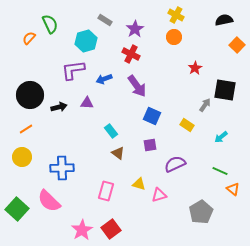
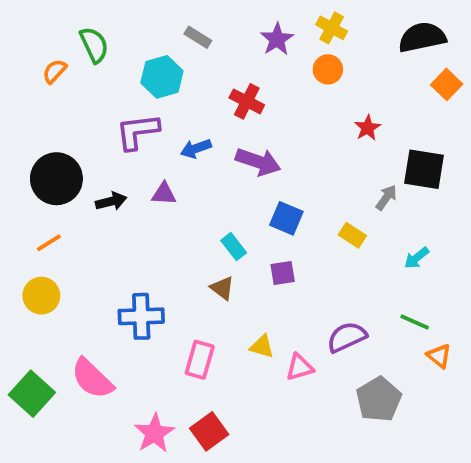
black semicircle: (224, 20) -> (422, 37), size x1.4
purple star: (135, 29) -> (277, 39), moved
purple arrow: (137, 86) -> (258, 162), turned -35
cyan rectangle: (111, 131) -> (234, 247), moved
purple semicircle: (175, 164) -> (347, 337), moved
blue cross: (62, 168) -> (141, 316), moved

